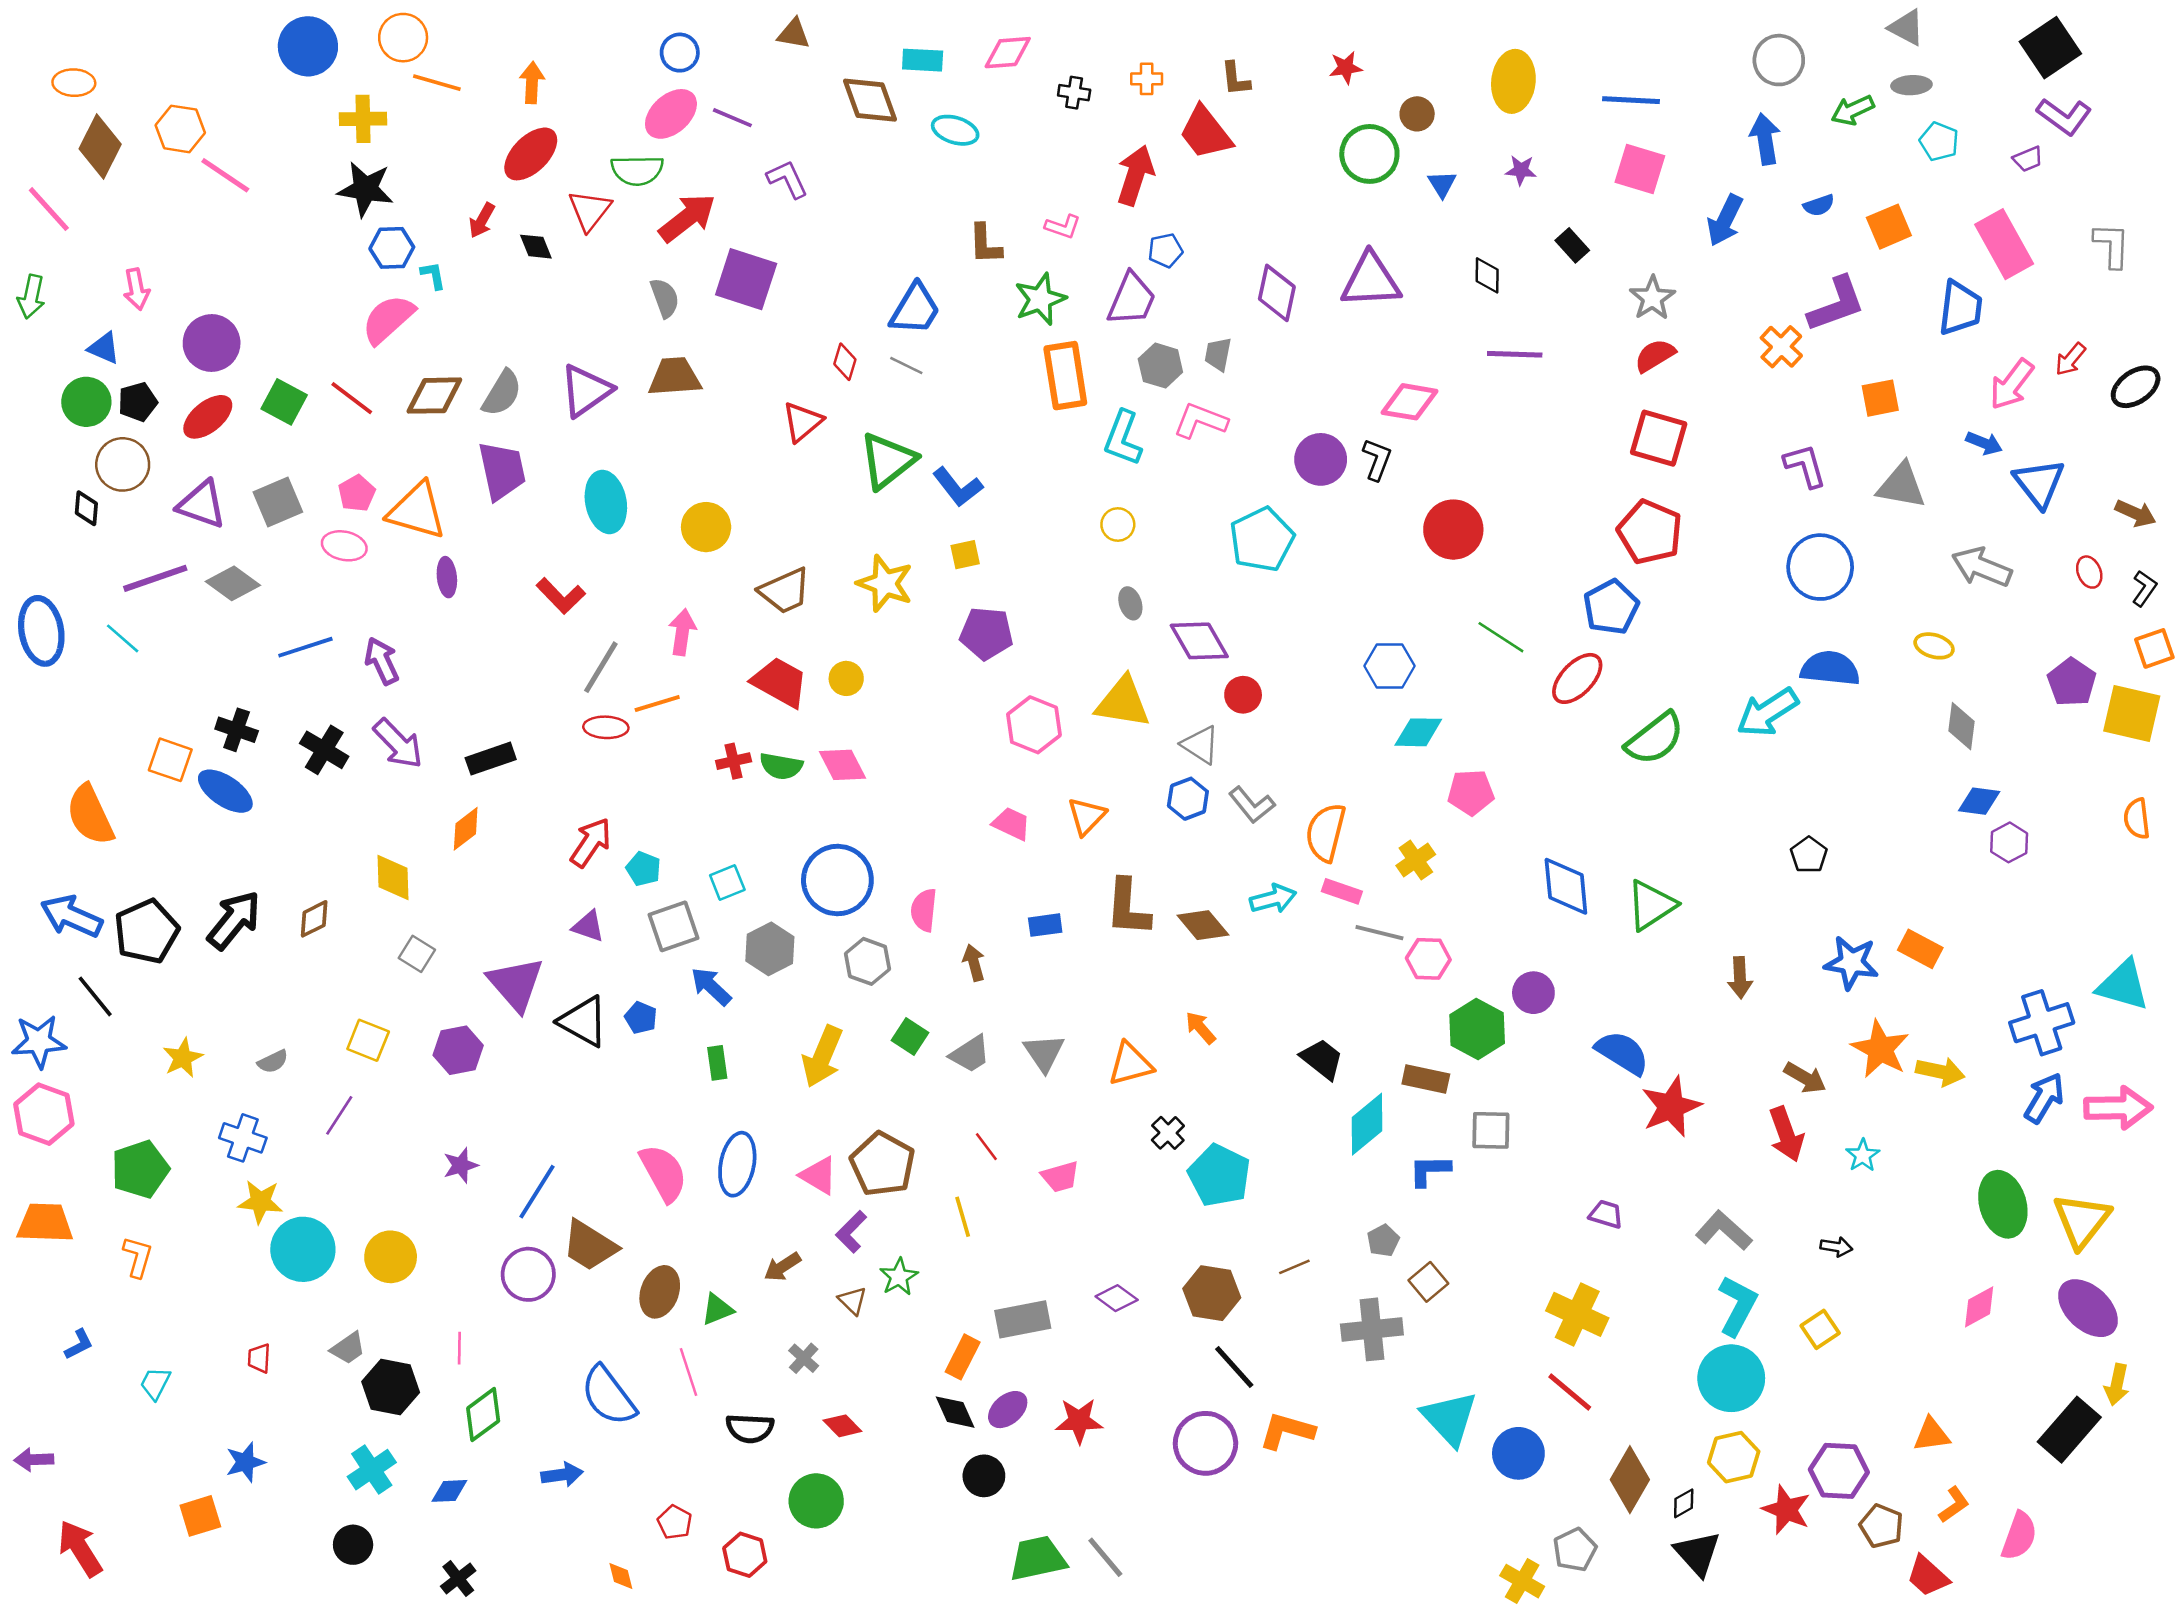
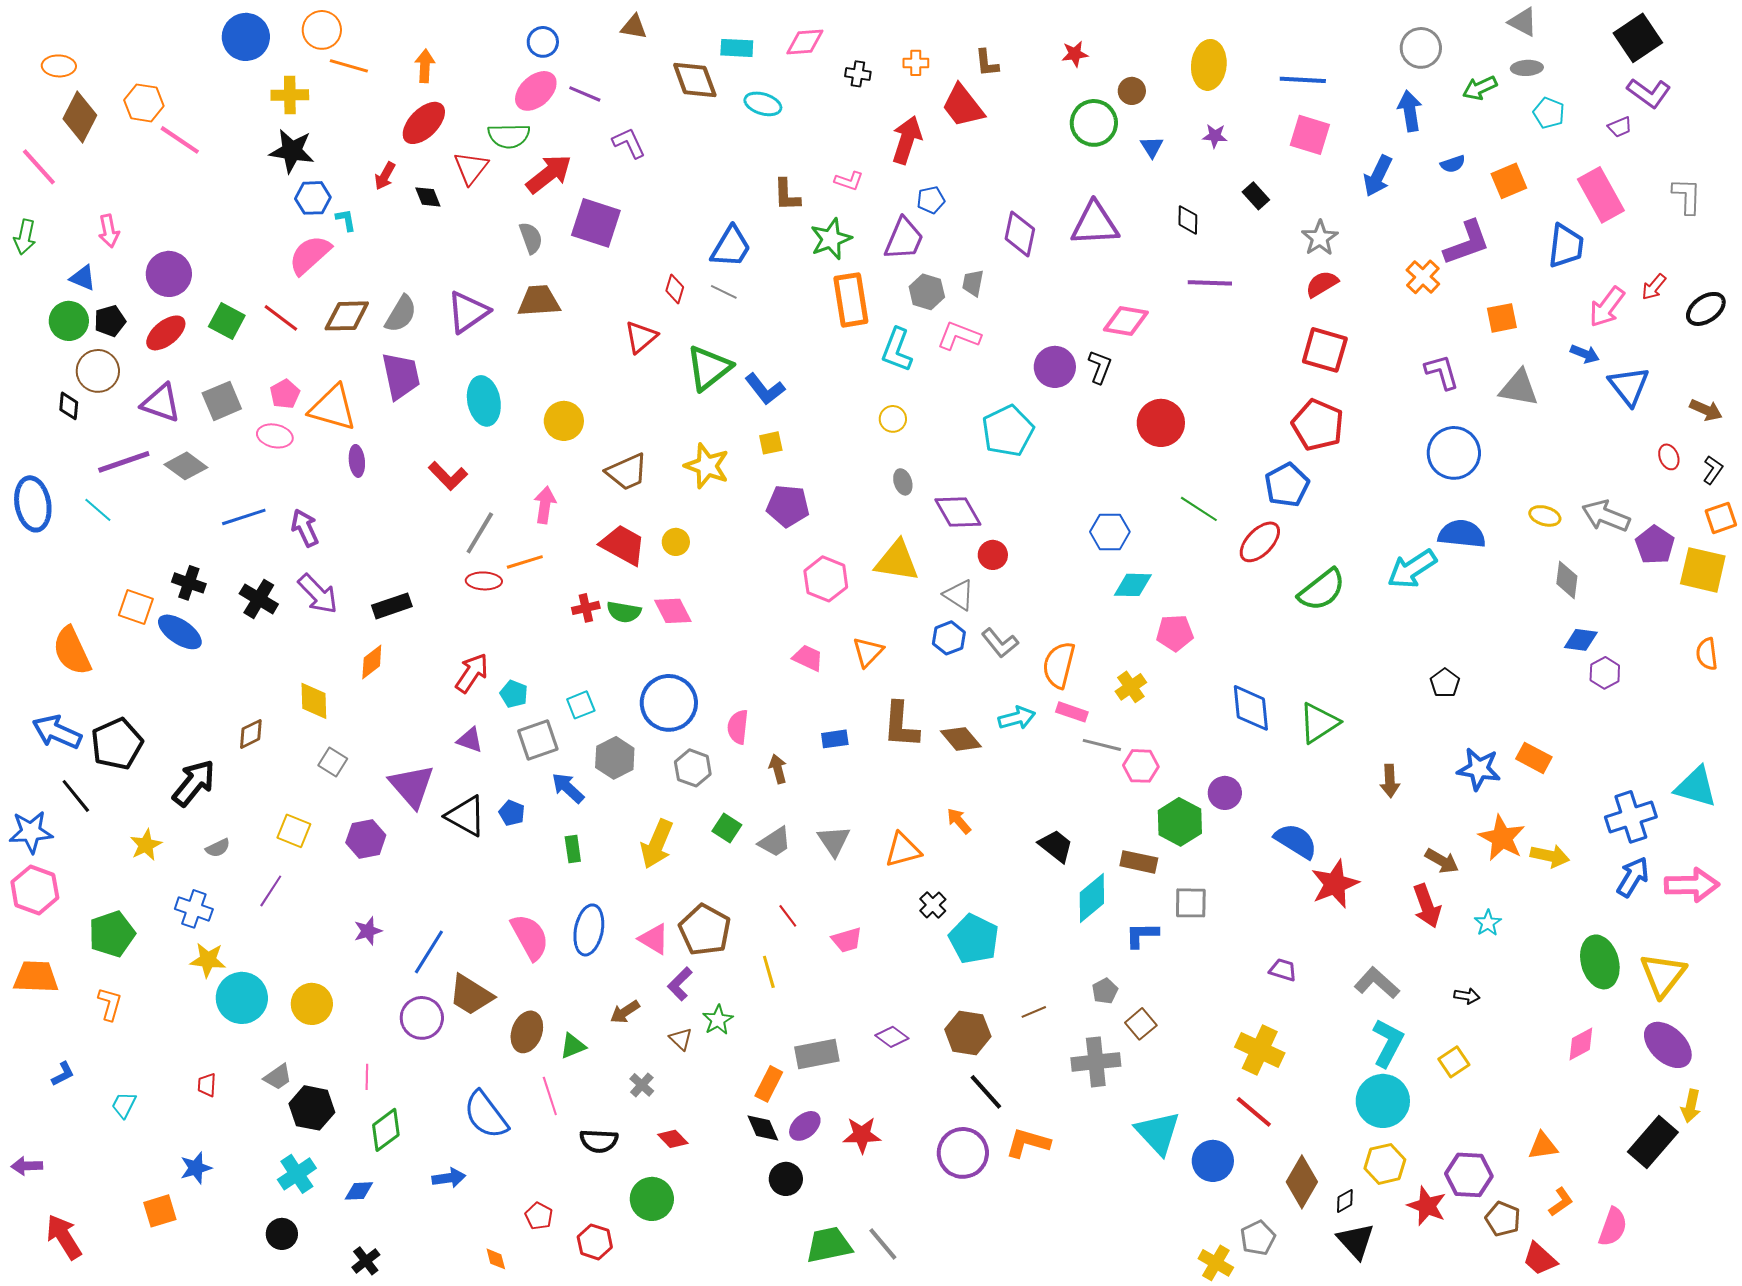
gray arrow: (1982, 567) -> (1606, 516), moved
black arrow: (234, 920) -> (194, 783), moved

